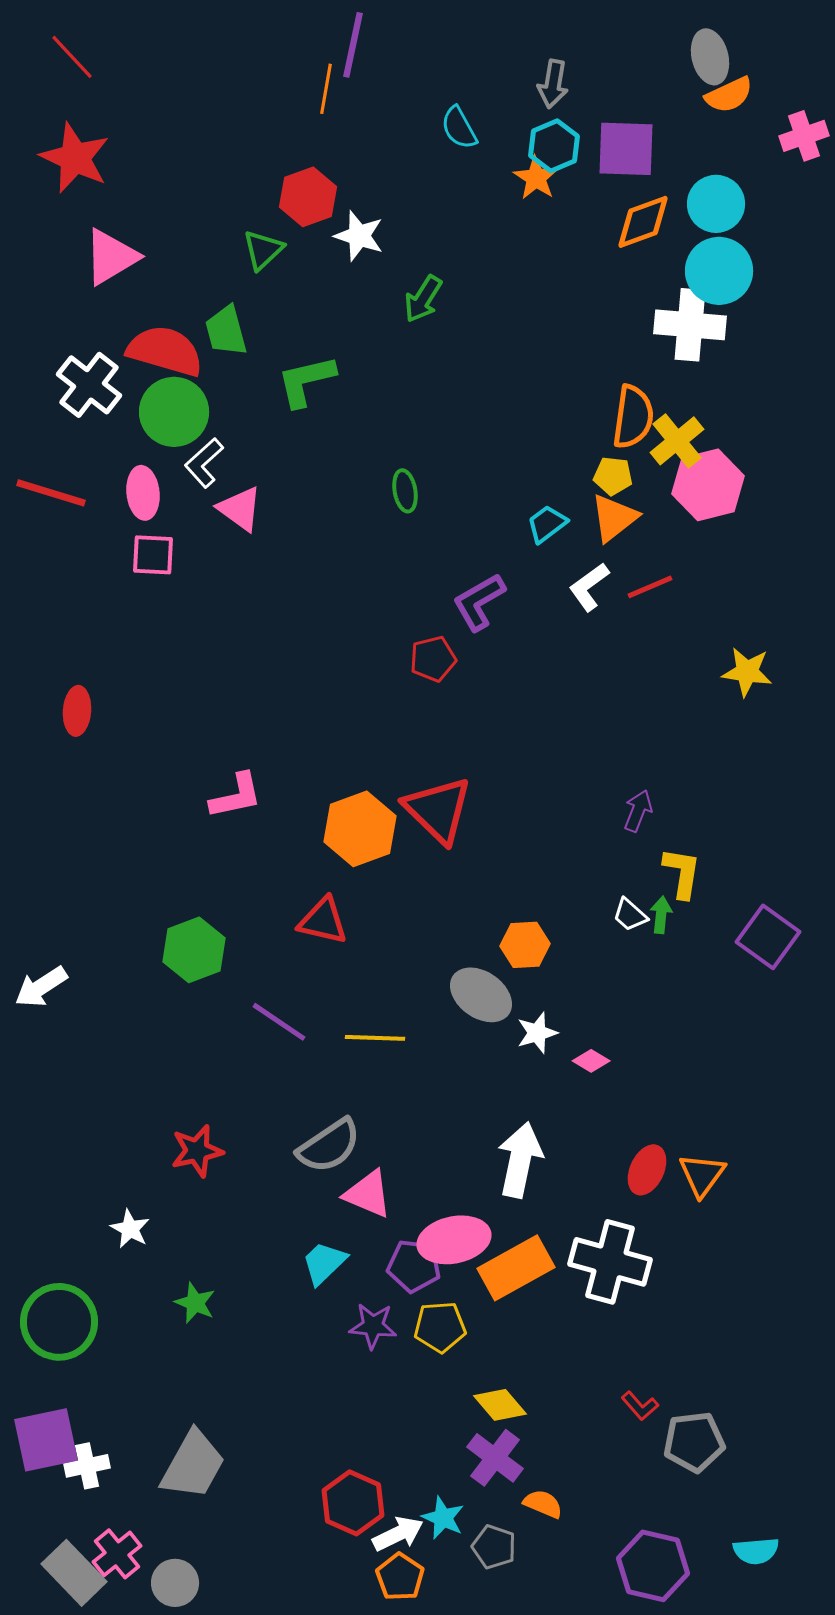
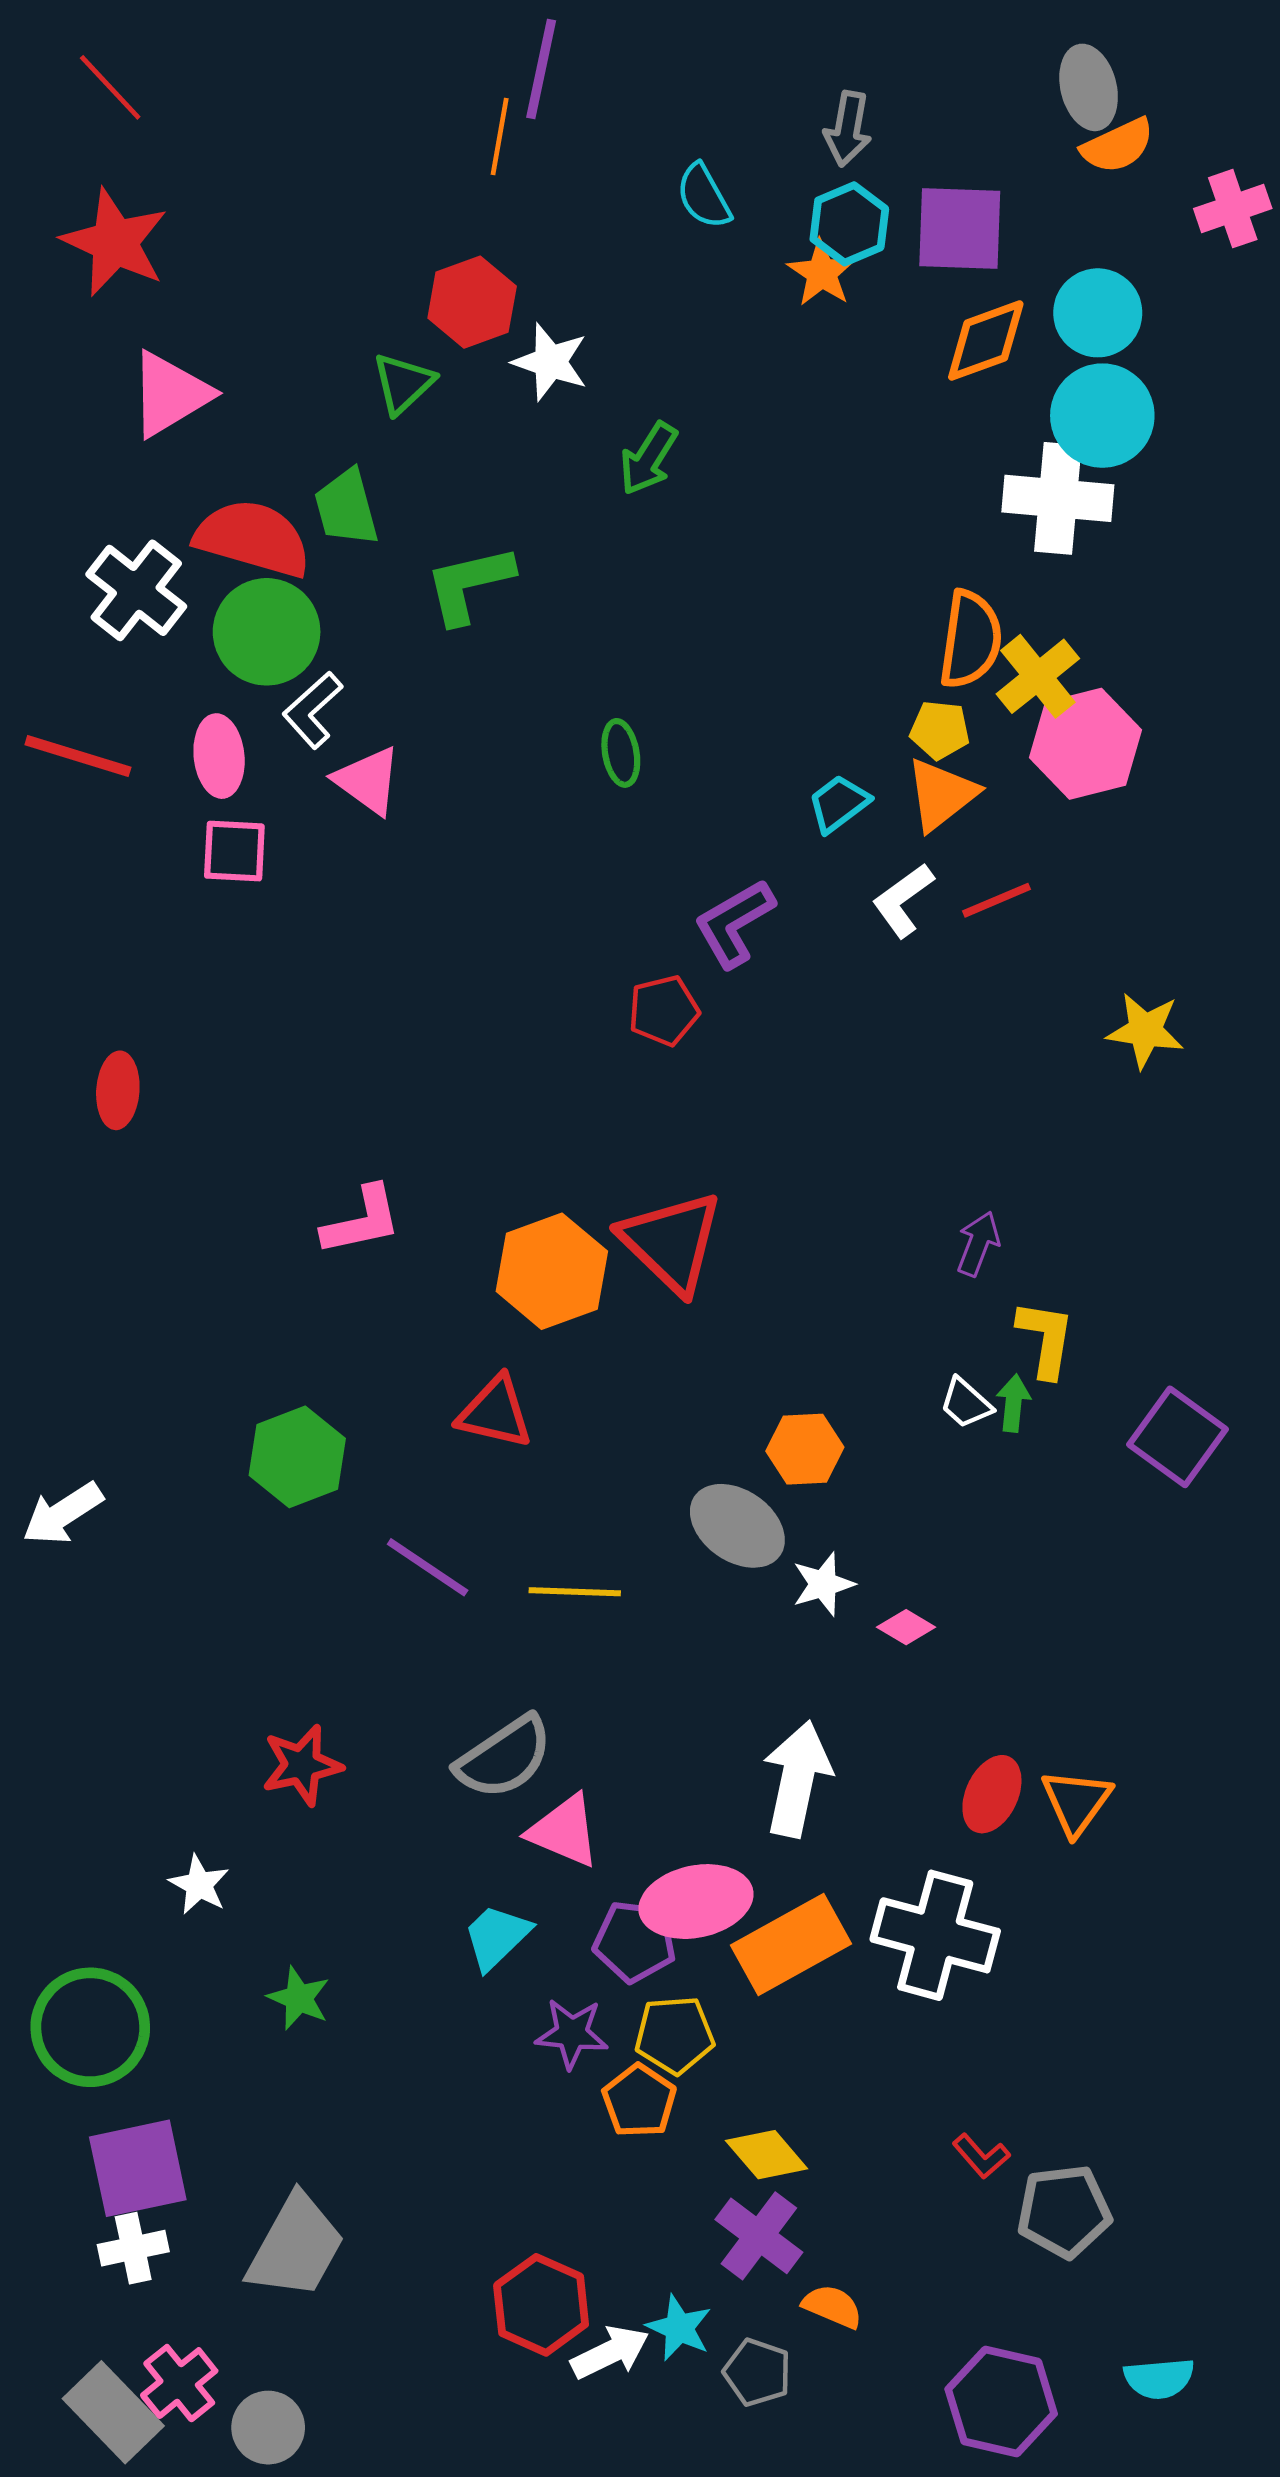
purple square: (46, 1440) -> (138, 2168), moved
orange pentagon: (400, 1577) -> (639, 2101), moved

